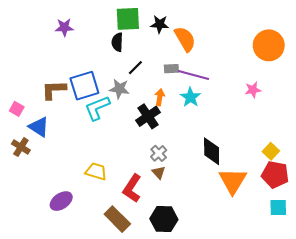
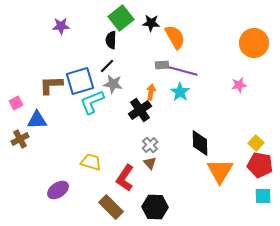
green square: (128, 19) -> (121, 18), turned -35
black line: (135, 68) -> (107, 66), moved
pink square: (17, 109) -> (16, 103), turned 32
blue triangle: (39, 127) -> (37, 120), turned -35
brown cross: (21, 147) -> (20, 139), turned 30

